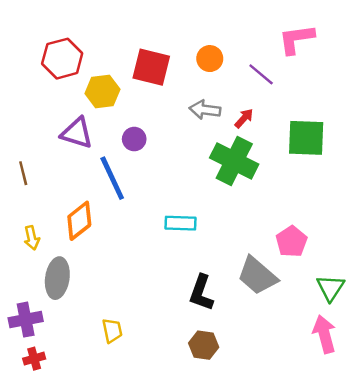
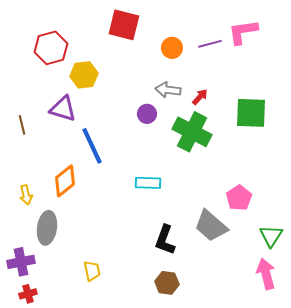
red square: (151, 67) -> (124, 25), moved
purple line: (261, 74) -> (210, 44), moved, turned -55
purple circle: (134, 139) -> (147, 114), moved
brown line: (23, 173) -> (22, 125), moved

